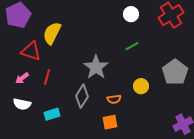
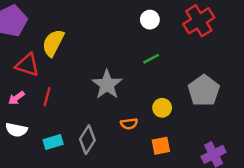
gray diamond: (82, 96) -> (87, 140), moved
orange square: (110, 122) -> (161, 146), moved

